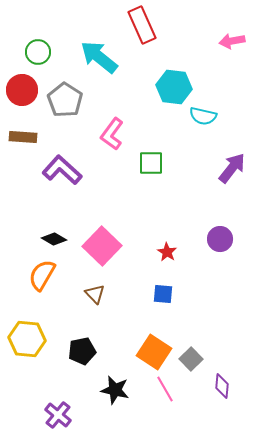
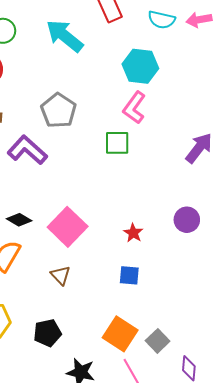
gray pentagon: (65, 100) -> (59, 111), moved
cyan semicircle: (203, 116) -> (162, 20), moved
pink L-shape: (112, 134) -> (134, 108), moved

